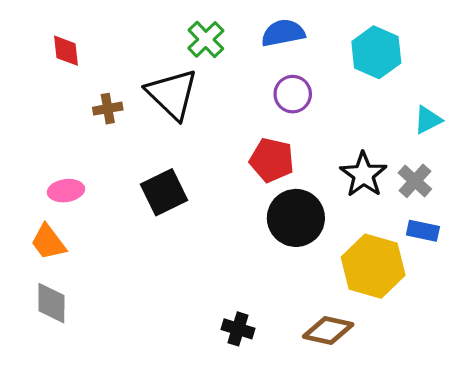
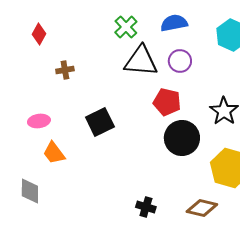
red diamond: (66, 51) -> (39, 34), turned 35
black triangle: (172, 94) -> (141, 61), moved, turned -39
orange trapezoid: (48, 242) -> (54, 153), moved

